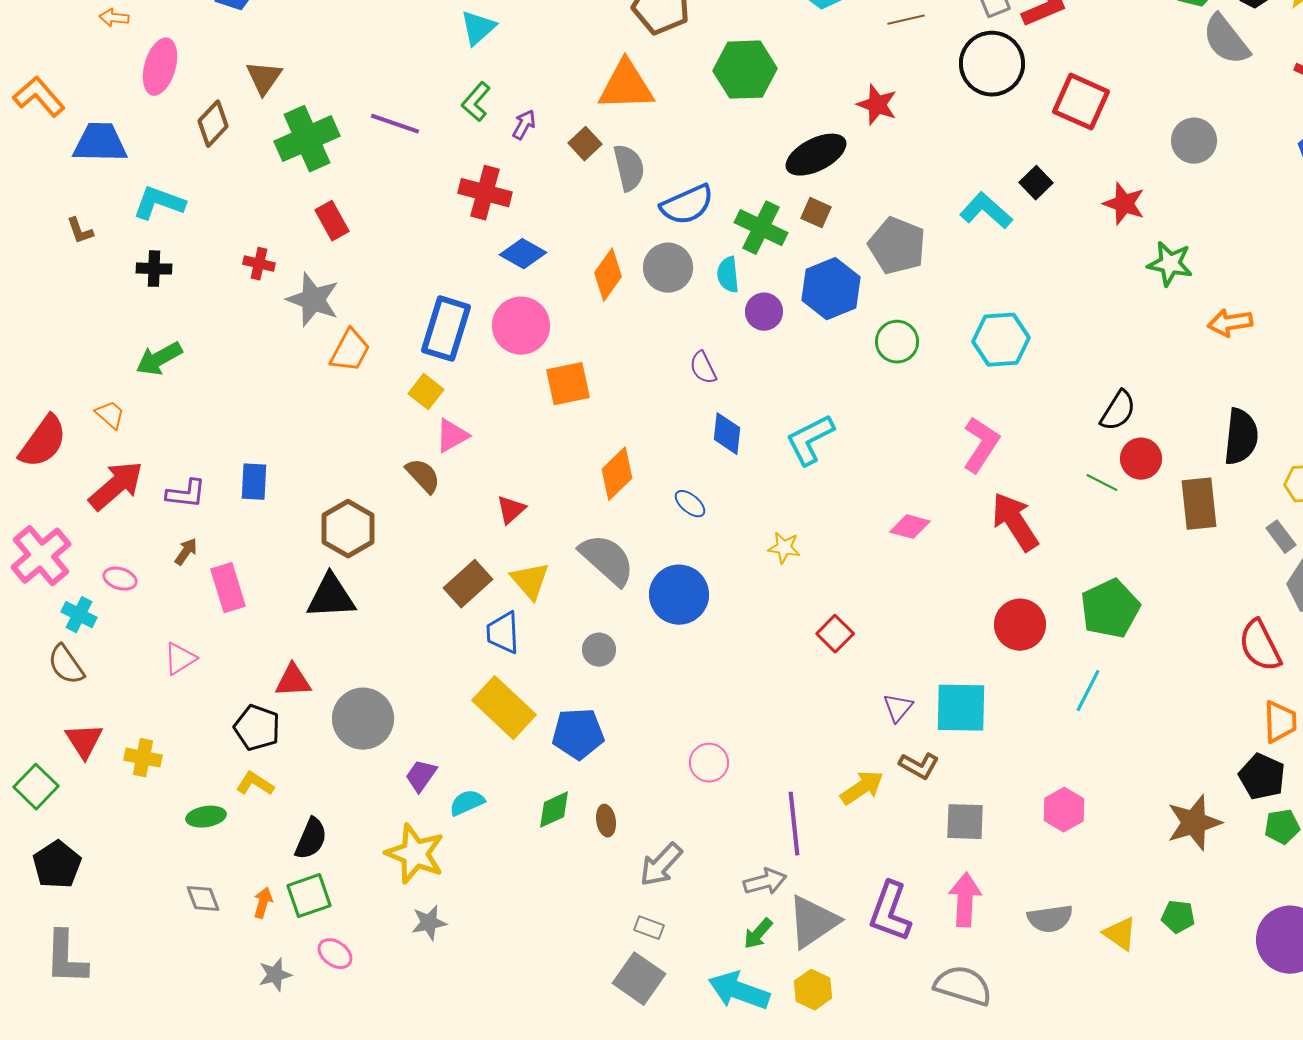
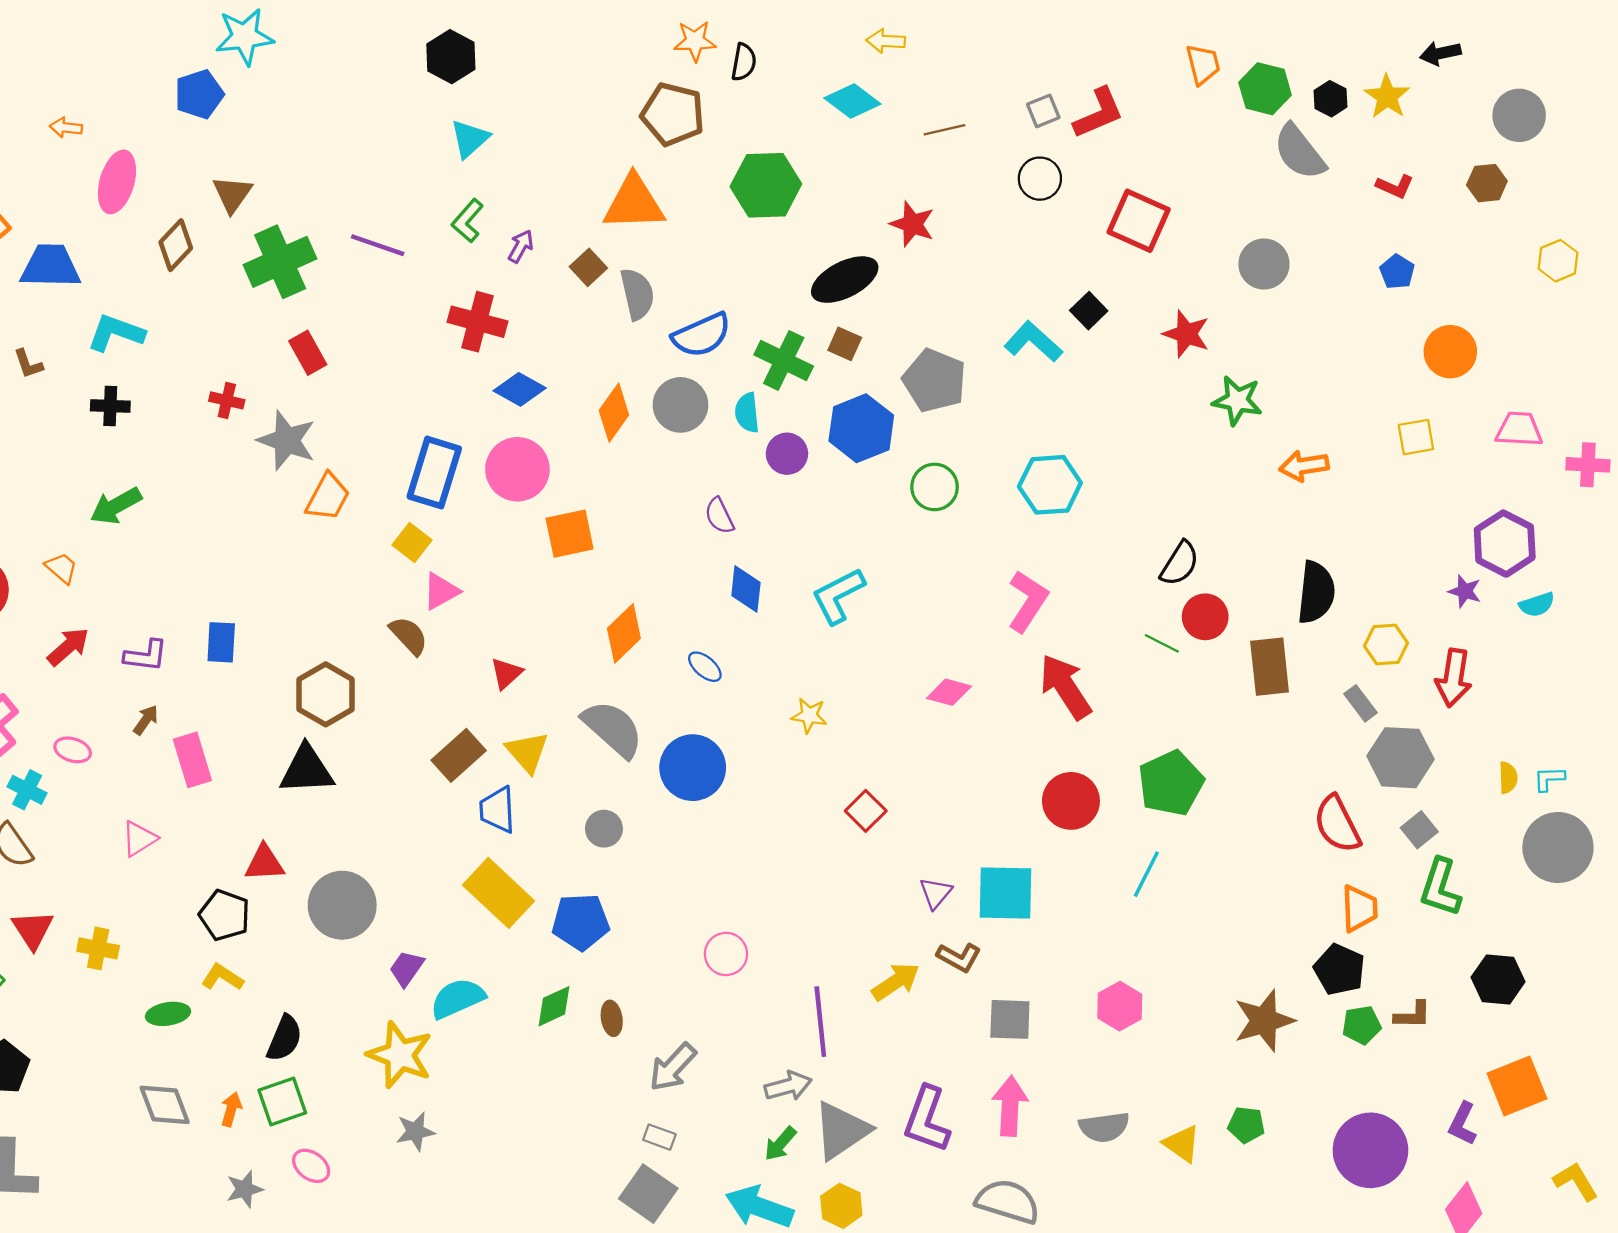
black circle: (992, 64) -> (1040, 179), size x0.6
red arrow: (116, 486) -> (68, 647), size x0.7
cyan semicircle: (467, 803) -> (458, 998), size x1.4
gray diamond: (203, 899) -> (165, 1105), size x1.4

